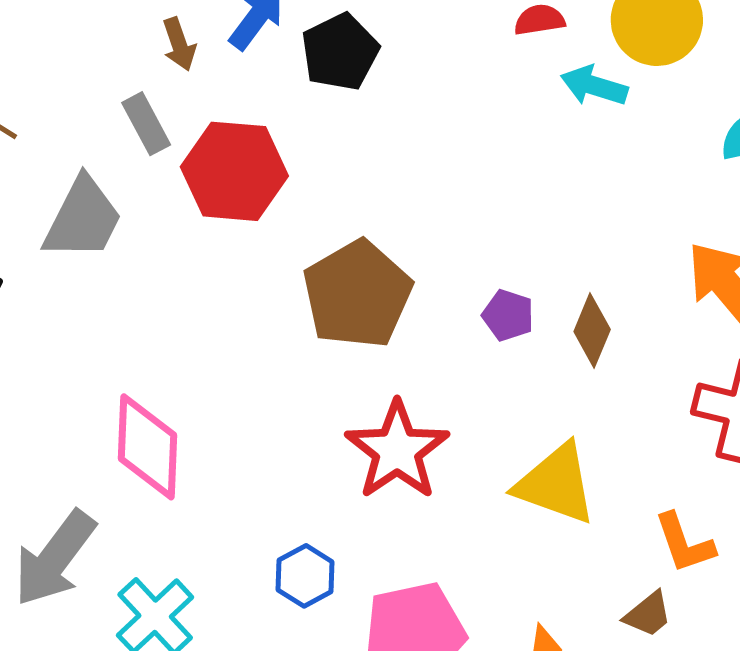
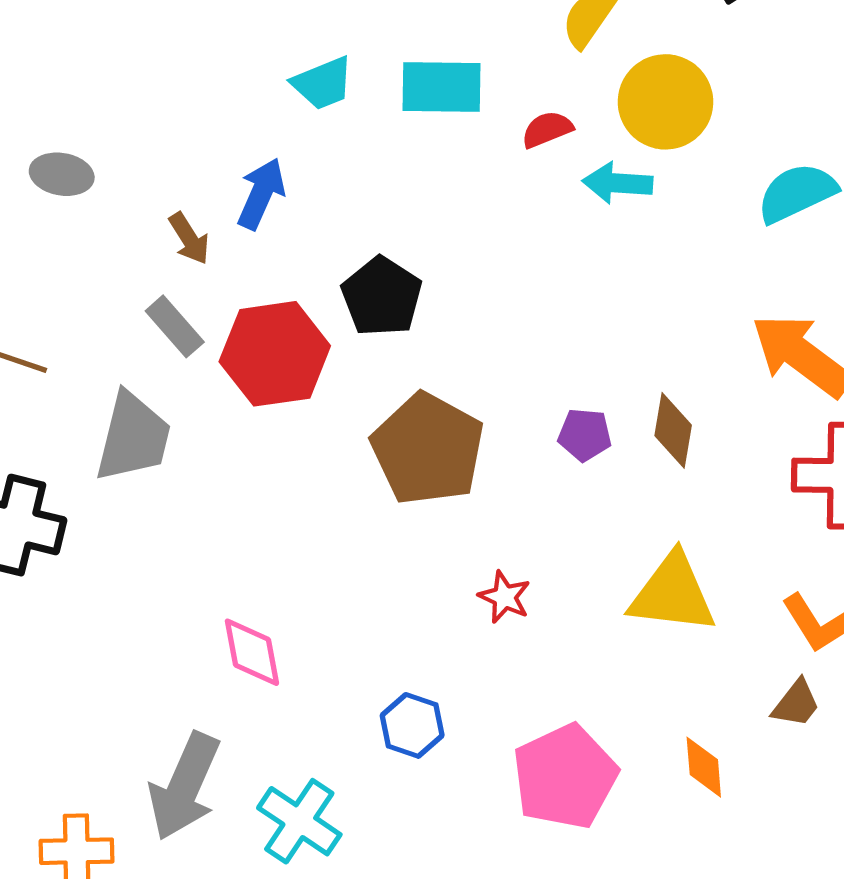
black pentagon: (340, 52) -> (382, 297), moved
pink diamond: (148, 447) -> (252, 652), size x0.7
red star: (397, 450) -> (505, 597), size x0.5
blue hexagon: (305, 576) -> (412, 725), moved

